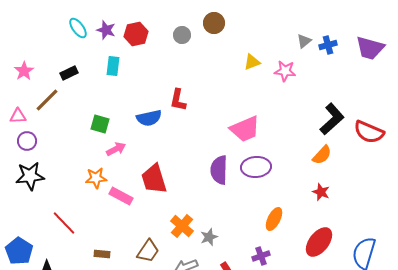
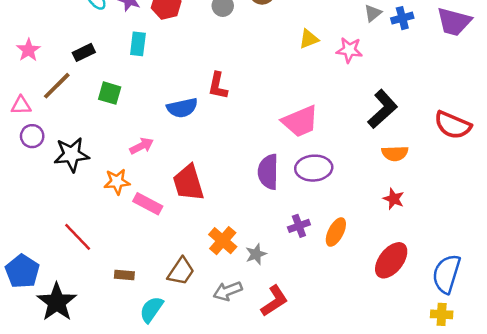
black L-shape: (332, 119) -> (383, 109), moved
green square: (100, 124) -> (110, 93), moved
orange semicircle: (322, 155) -> (395, 153), turned 45
black star: (30, 176) -> (71, 155), moved
purple cross: (261, 256) -> (299, 226), moved

